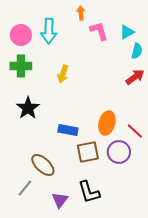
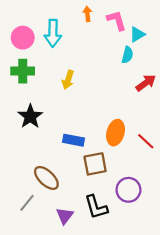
pink L-shape: (99, 31) -> (117, 20), moved
cyan semicircle: (137, 51) -> (127, 55), moved
purple circle: (119, 152) -> (128, 190), moved

